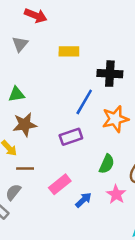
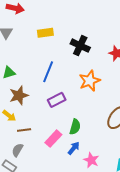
black cross: (110, 74) -> (80, 46), turned 30
blue line: (84, 102) -> (48, 72), moved
green semicircle: (107, 164) -> (75, 127), moved
pink star: (116, 194) -> (91, 160), moved

